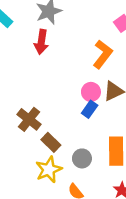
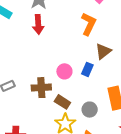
pink circle: (91, 92) -> (64, 71), moved
brown cross: (29, 119) -> (41, 88), turned -30

